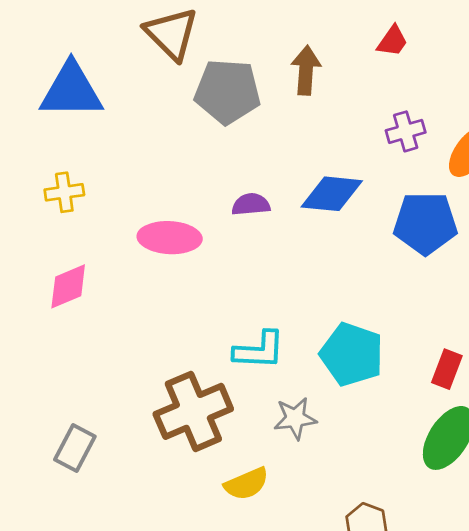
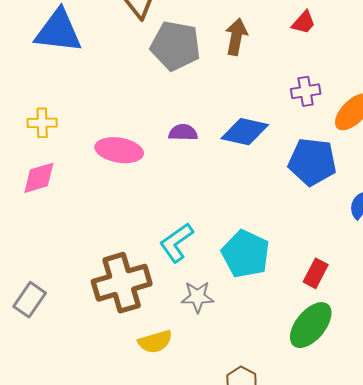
yellow cross: (64, 192) -> (42, 123), moved
cyan L-shape: (259, 350) -> (176, 243), turned 135

